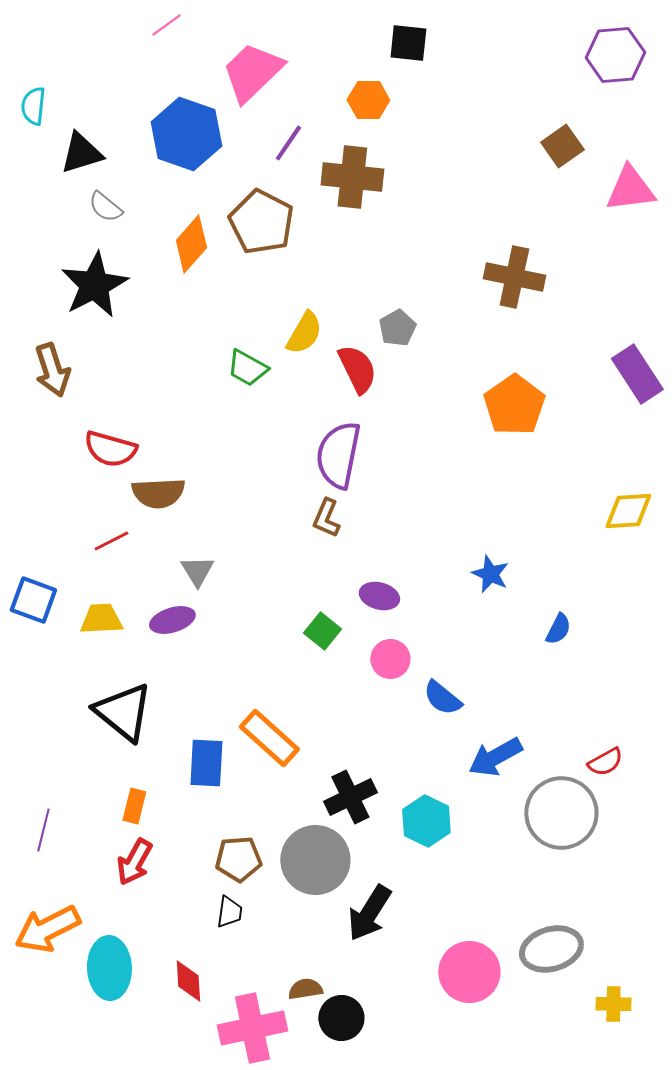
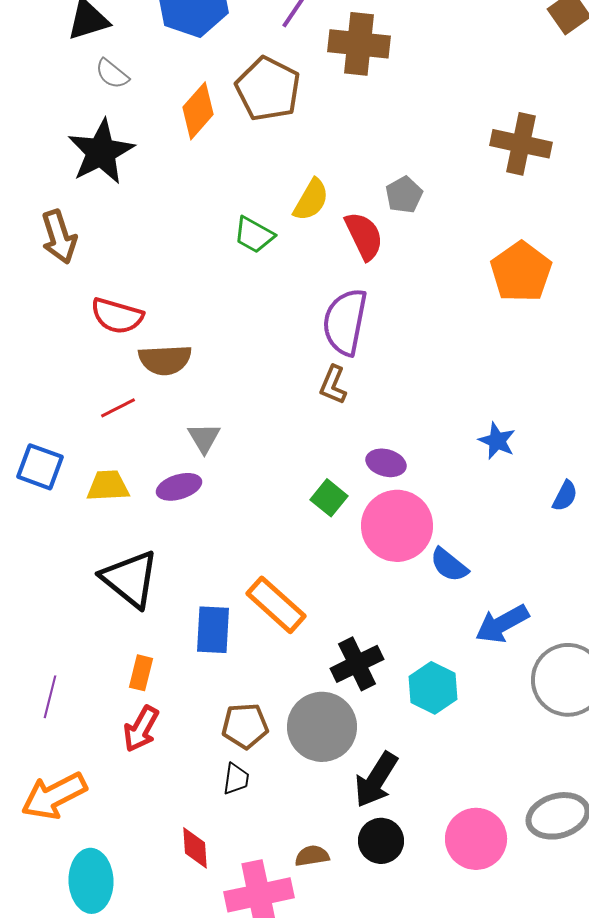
pink circle: (390, 659) -> (397, 526), size x1.8
cyan ellipse: (109, 968) -> (91, 881), moved
black circle: (341, 1018) -> (381, 841), moved

